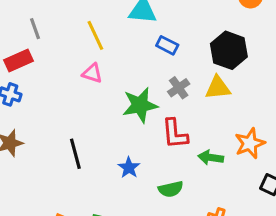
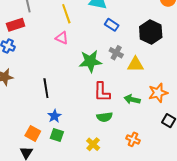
gray cross: (179, 88) -> (116, 53), turned -32
yellow triangle: (218, 88) -> (135, 64), moved
red L-shape: (175, 134) -> (102, 92), moved
blue star: (129, 168) -> (54, 116), moved

